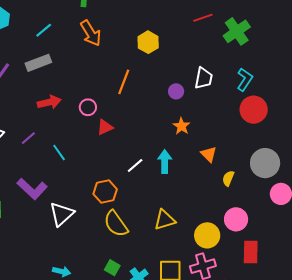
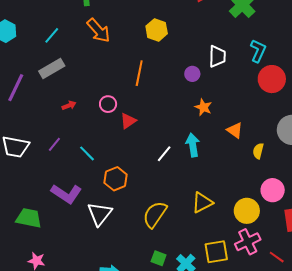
red arrow: (49, 102) -> (69, 105), size x0.6
orange hexagon: (105, 192) -> (116, 179), moved
yellow semicircle: (116, 224) -> (155, 214), turned 80

